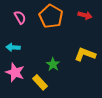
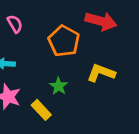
red arrow: (85, 15) -> (101, 21), size x1.6
orange pentagon: (51, 16) -> (64, 41), moved

